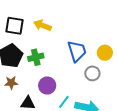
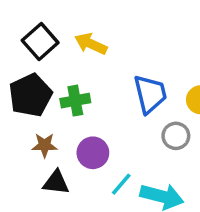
black square: (14, 26) -> (40, 42), turned 36
brown star: (11, 83) -> (45, 145), moved

